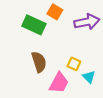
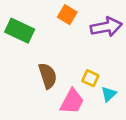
green rectangle: (34, 25) -> (20, 31), moved
cyan triangle: (89, 77) -> (109, 94), turned 32

